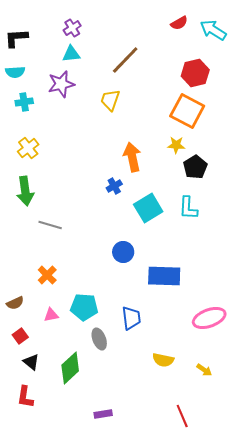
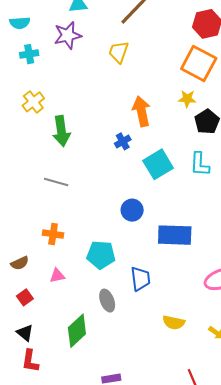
green arrow: (25, 191) -> (61, 131), moved
orange cross: (47, 275) -> (53, 234), turned -36
cyan pentagon: (84, 307) -> (101, 255), moved
black triangle: (31, 362) -> (25, 333), moved

